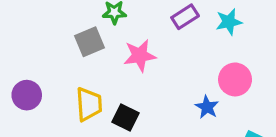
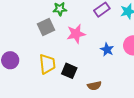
blue star: (207, 107) -> (107, 50), moved

